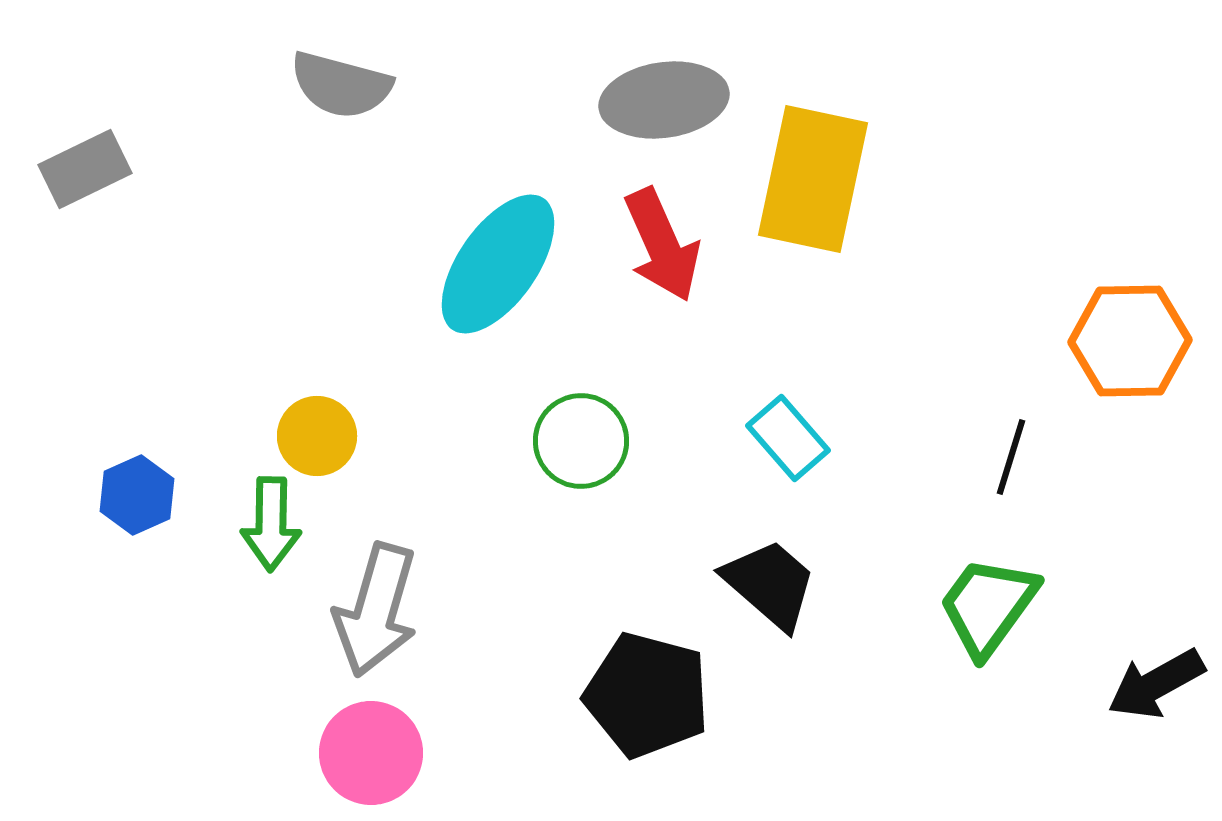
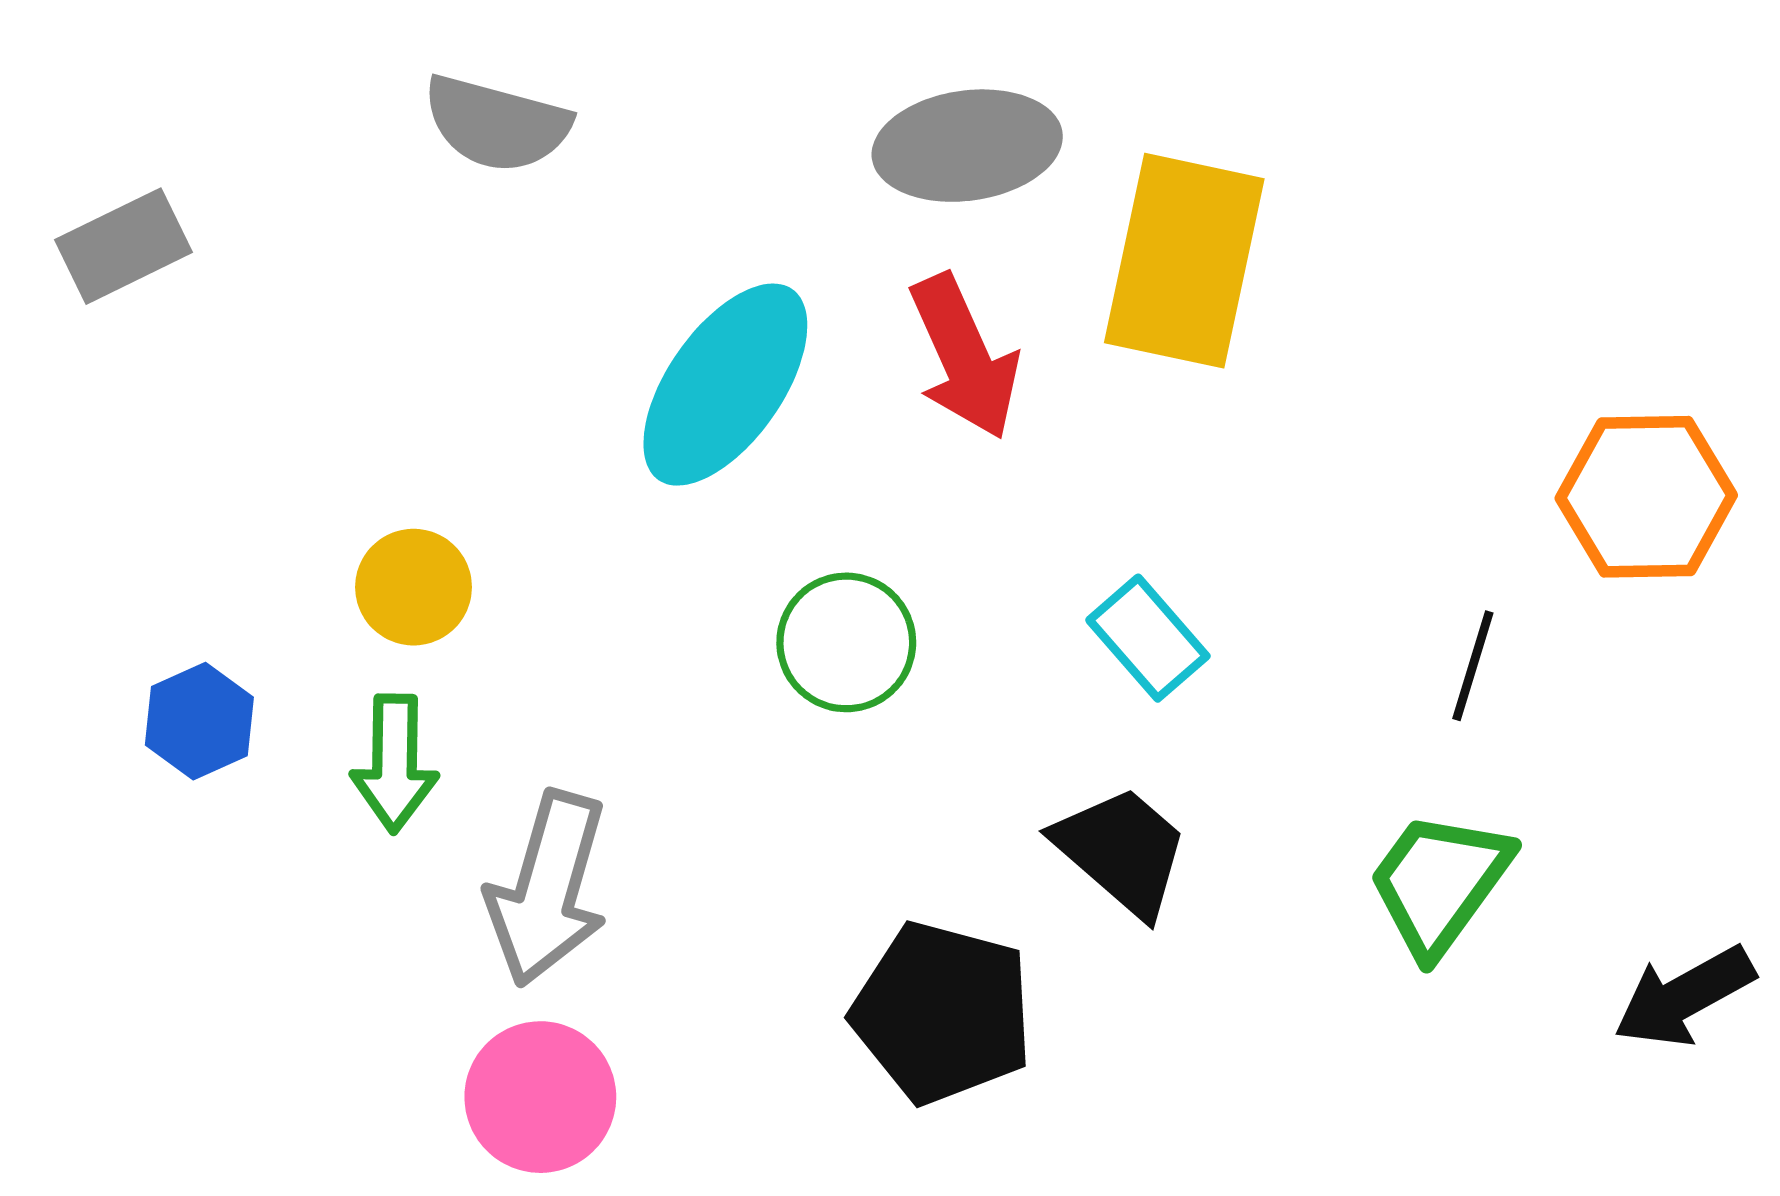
yellow circle: (317, 436) -> (414, 587), moved

